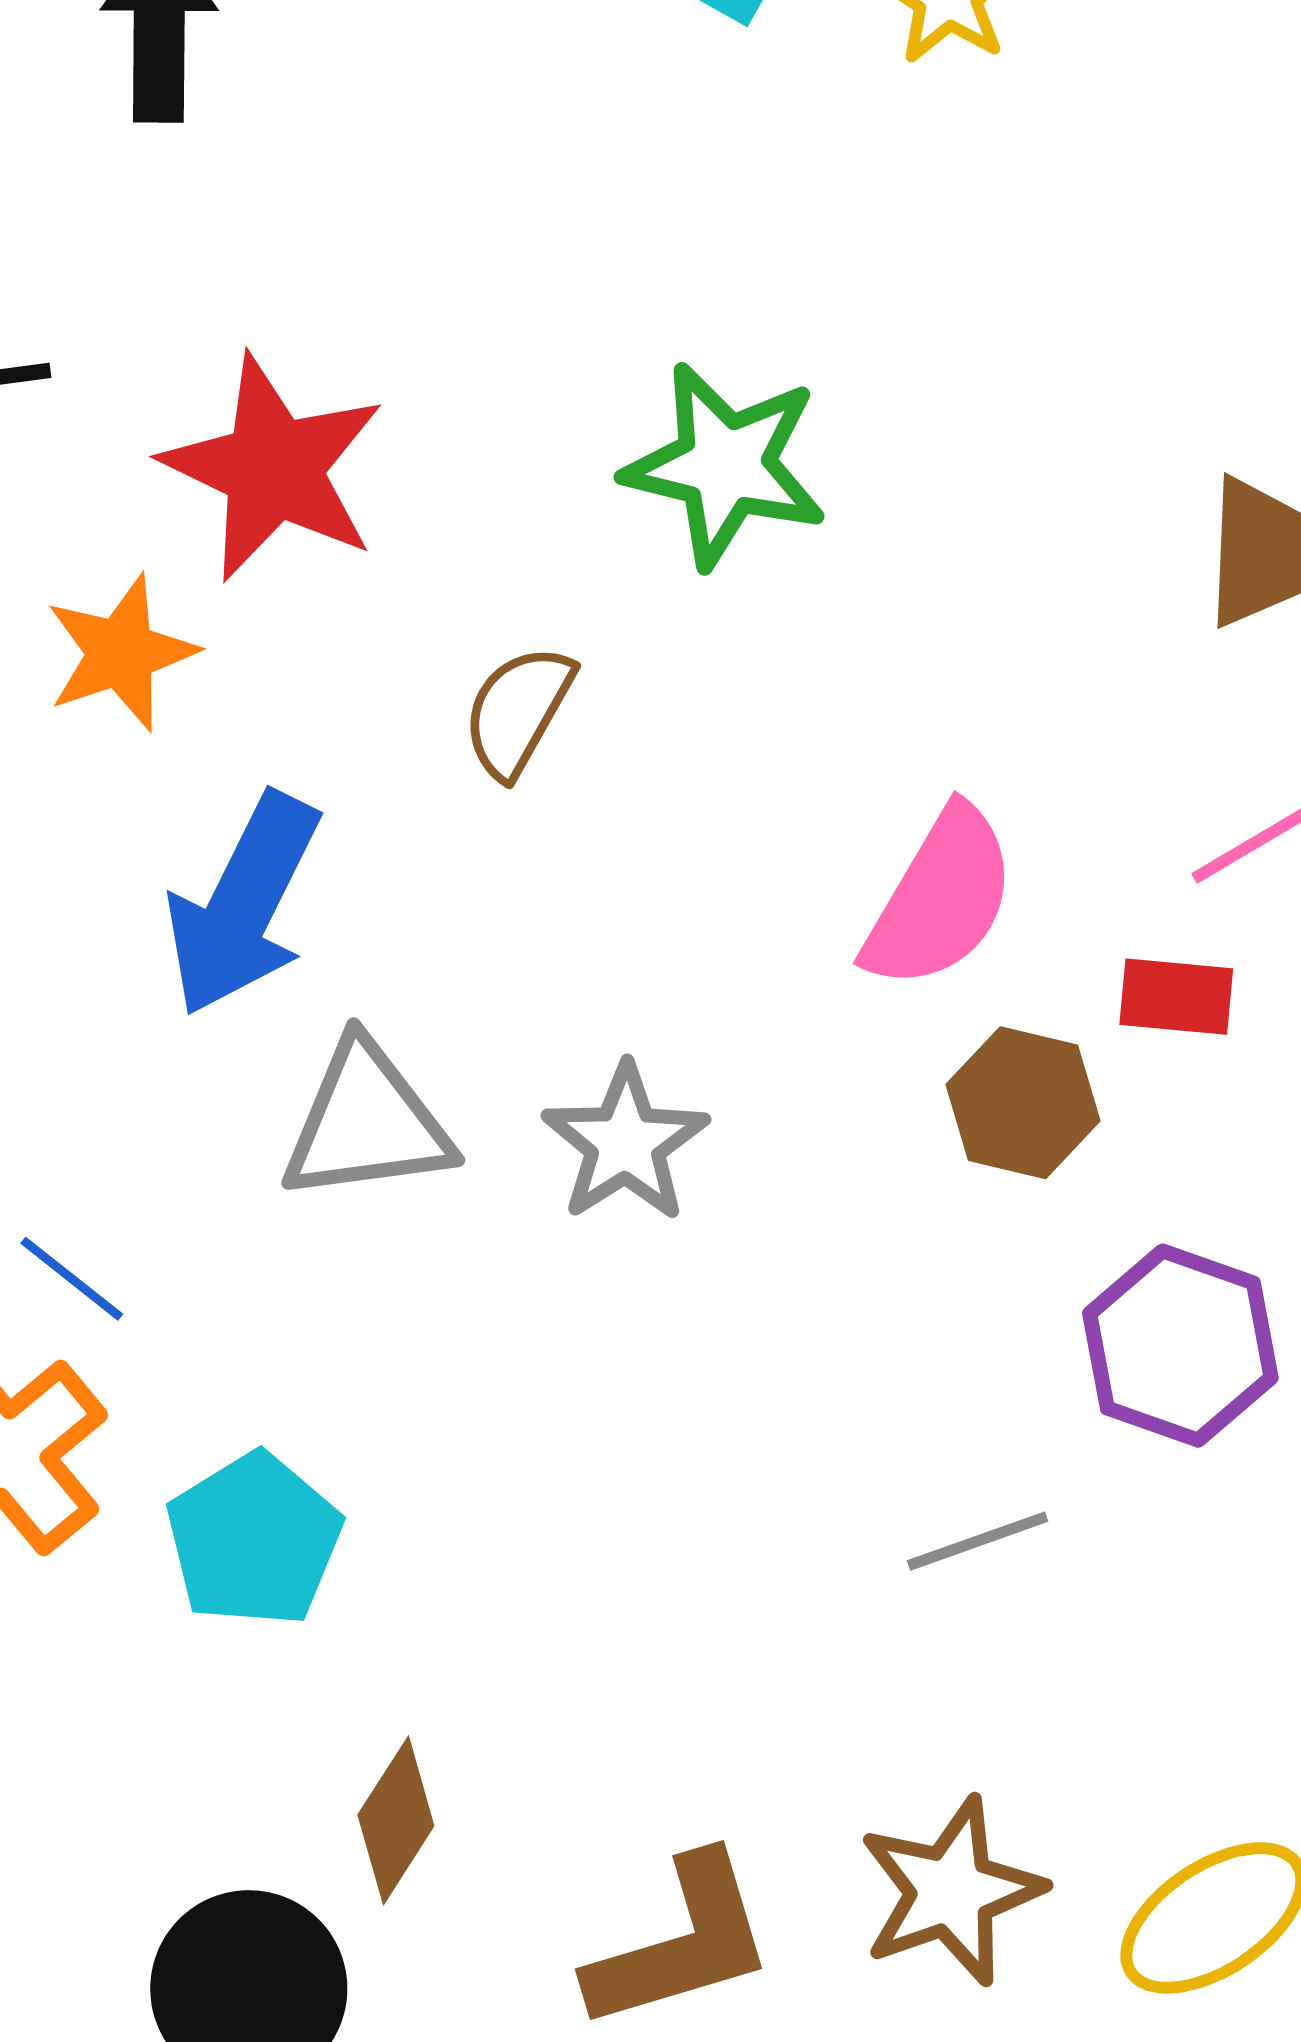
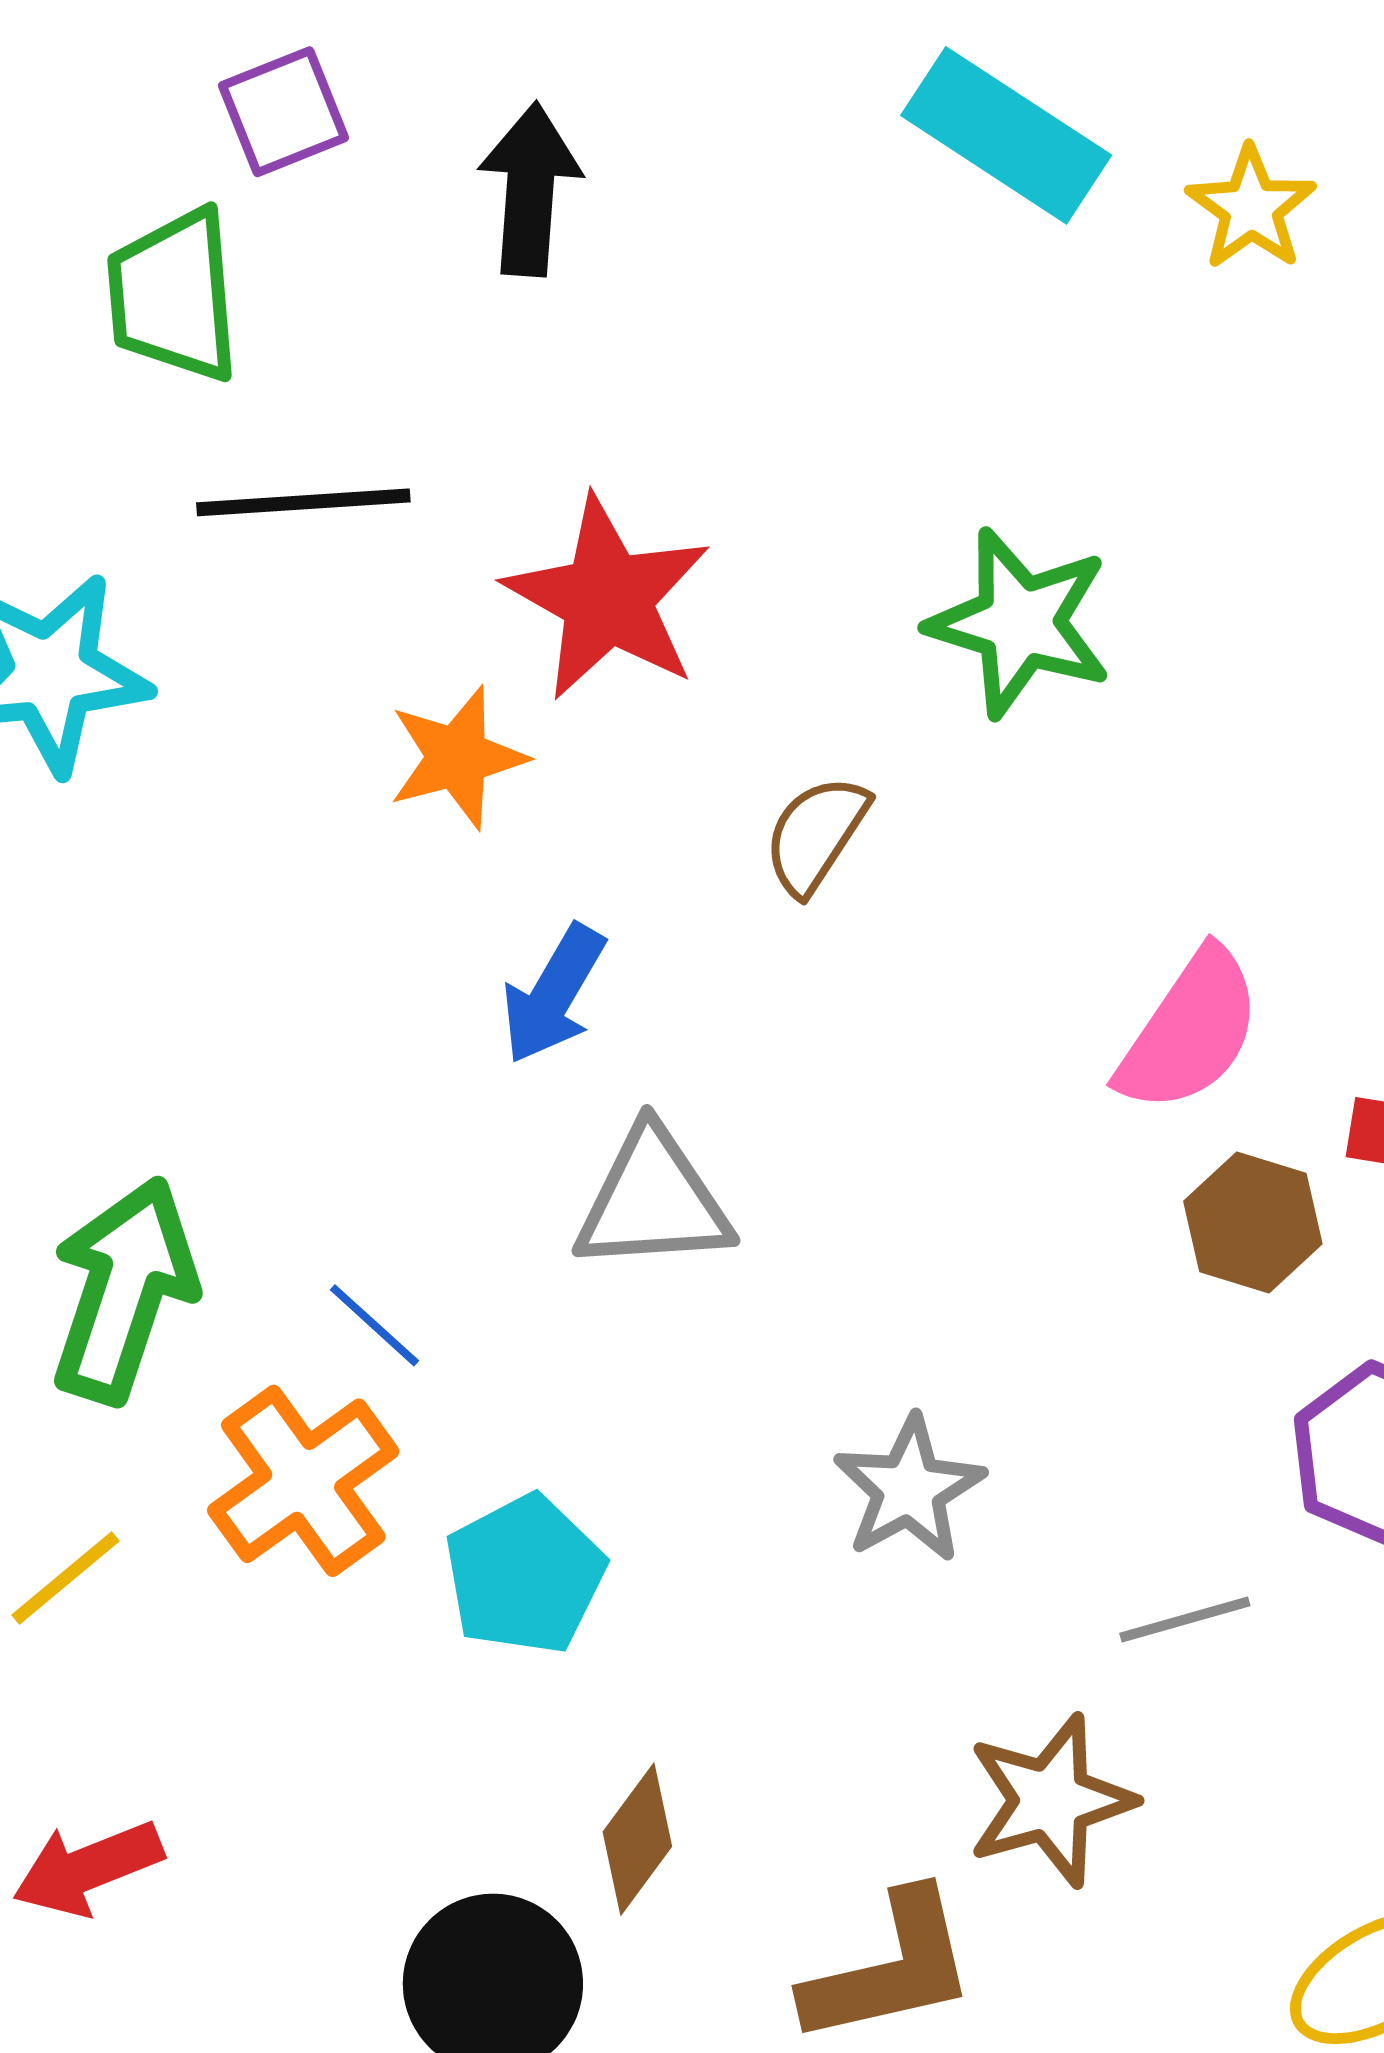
blue arrow: (243, 904) -> (553, 994), size x0.7
gray star: (625, 1143) -> (909, 1489), moved
brown star: (951, 1891) -> (1051, 1800), moved

